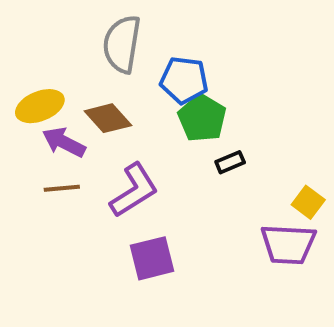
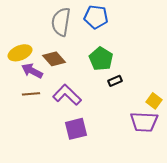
blue pentagon: (184, 80) -> (96, 17), moved
purple L-shape: (134, 190) -> (67, 95), turned -104

